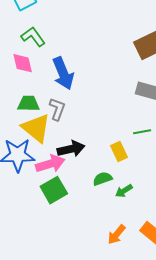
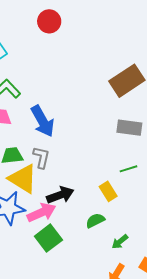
green arrow: (124, 191) -> (120, 242), moved

